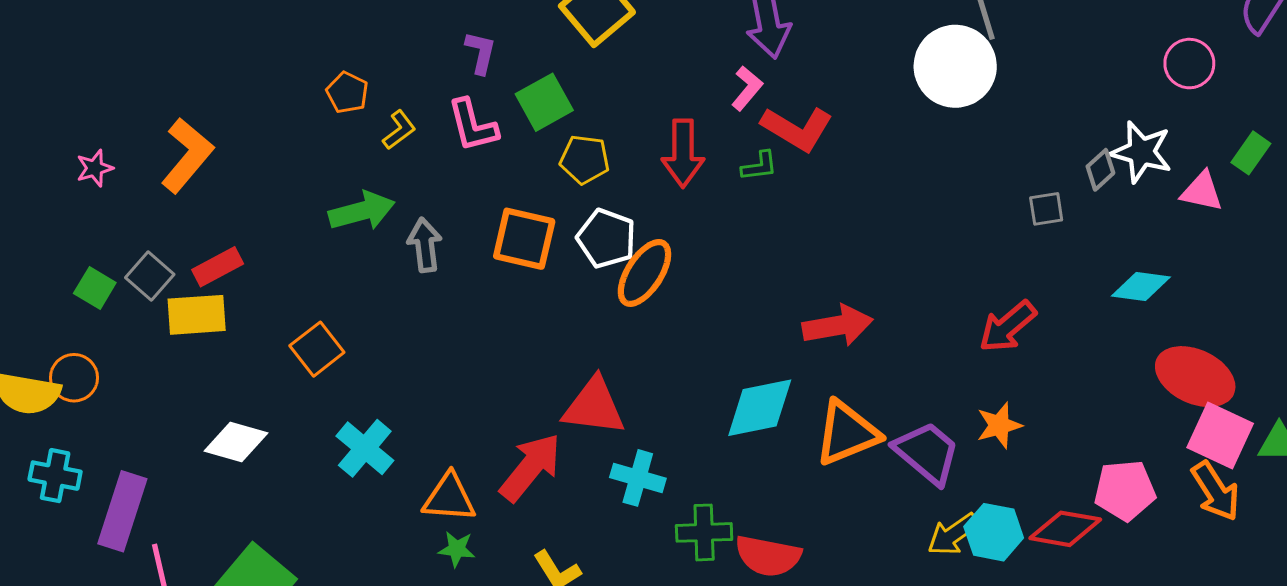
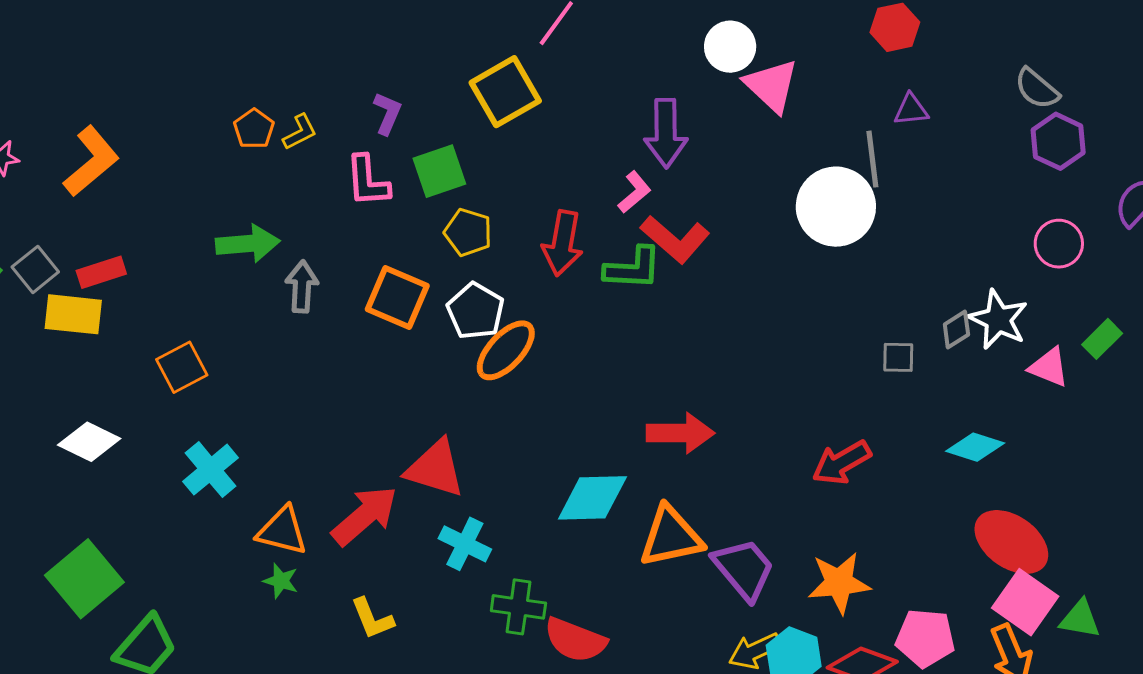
yellow L-shape: (399, 130) -> (300, 132), moved
green L-shape: (759, 166) -> (633, 268), size x1.6
orange star: (999, 425) -> (839, 583), moved, size x1.4

